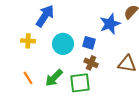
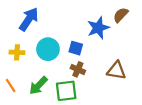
yellow cross: (28, 41) -> (17, 52), moved

